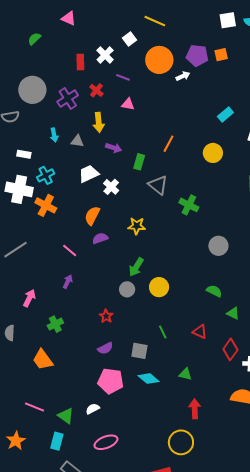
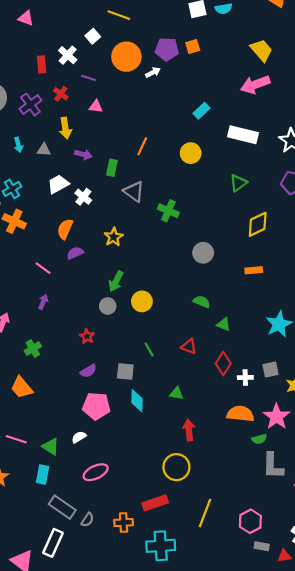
yellow star: (137, 226) -> (114, 237), turned -30
cyan diamond: (149, 379) -> (137, 401), turned 55

